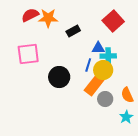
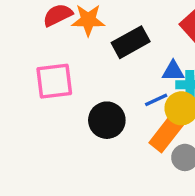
black rectangle: (73, 31) -> (131, 42), size x1.5
blue line: (88, 65) -> (156, 100), turned 48

